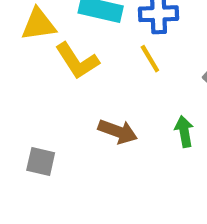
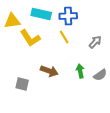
gray square: (41, 162) -> (22, 84), moved

